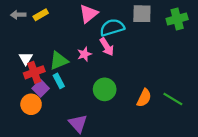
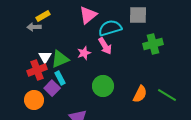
gray arrow: (18, 15) -> (34, 27), moved
green cross: (177, 19) -> (153, 44), moved
white triangle: (26, 58) -> (45, 57), moved
purple square: (41, 88) -> (52, 88), moved

